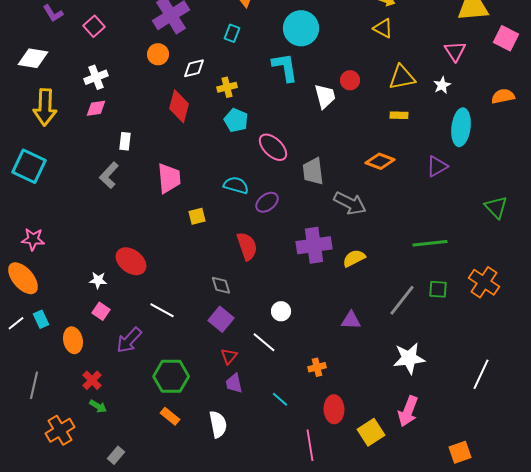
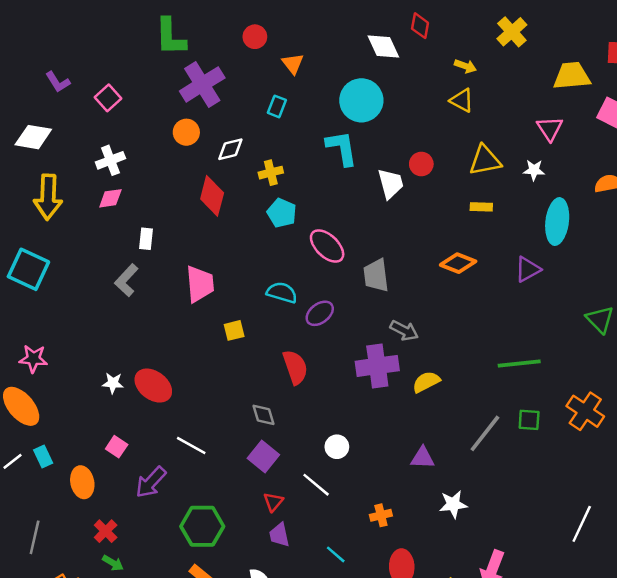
white star: (442, 85) -> (534, 170), turned 30
gray arrow: (350, 203) -> (404, 330), moved, size x0.7
white star: (98, 280) -> (113, 383), moved
white star: (409, 358) -> (453, 504), moved, size x0.7

